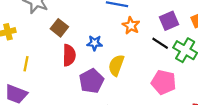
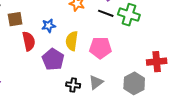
brown square: (59, 28) -> (15, 19), turned -35
pink pentagon: (164, 82) -> (100, 48), moved

